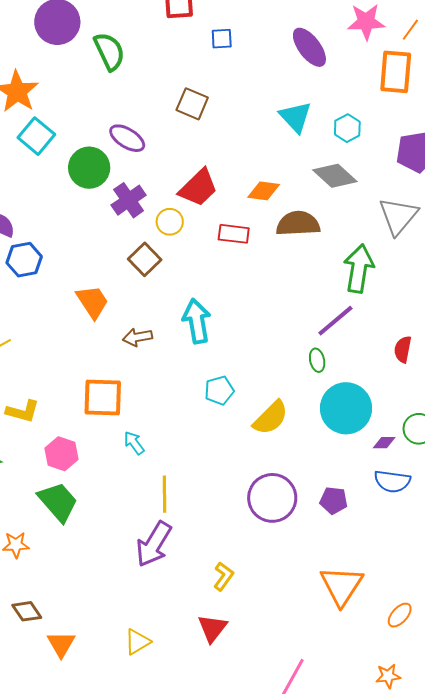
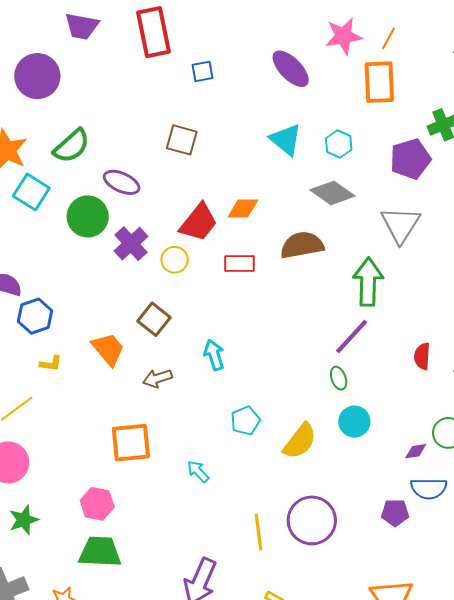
green semicircle: (109, 51) -> (72, 146), moved, turned 81
orange diamond: (264, 191) -> (243, 209), moved
brown square: (145, 259) -> (154, 319), moved
cyan arrow: (197, 321) -> (214, 355), size x0.7
cyan circle: (346, 408) -> (354, 422), moved, size x0.6
yellow L-shape: (23, 411) -> (51, 364), moved, size x0.7
cyan arrow: (134, 443) -> (198, 471), moved
yellow line: (165, 494) -> (258, 532), moved
purple pentagon: (334, 500) -> (395, 513), moved
green trapezoid: (58, 502) -> (100, 552), turned -39

